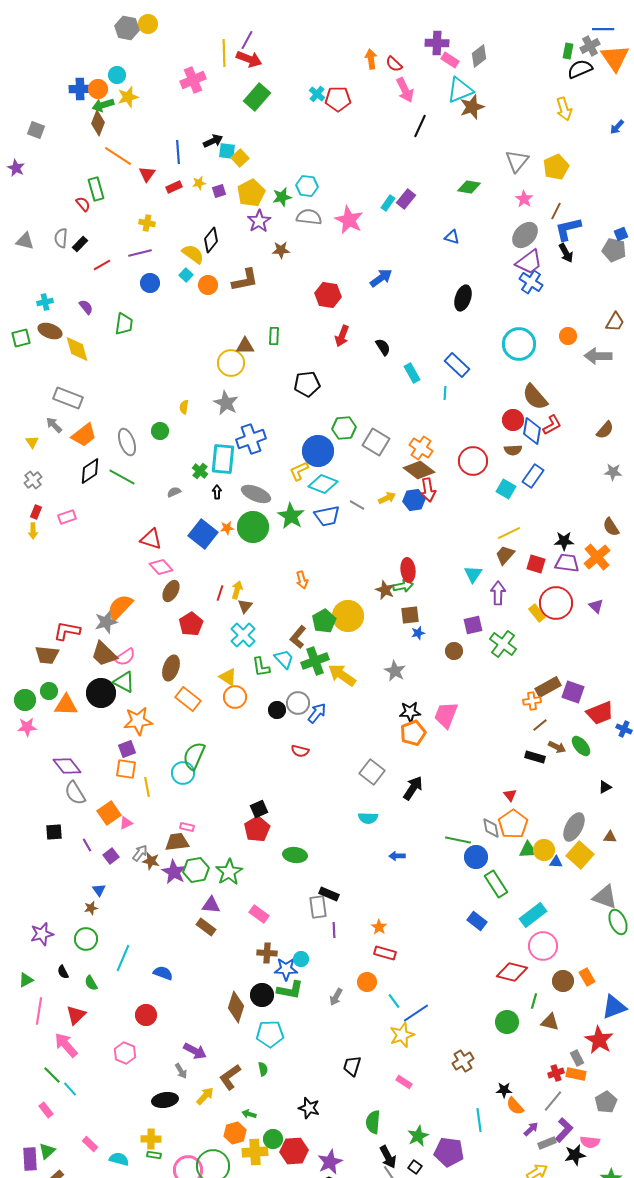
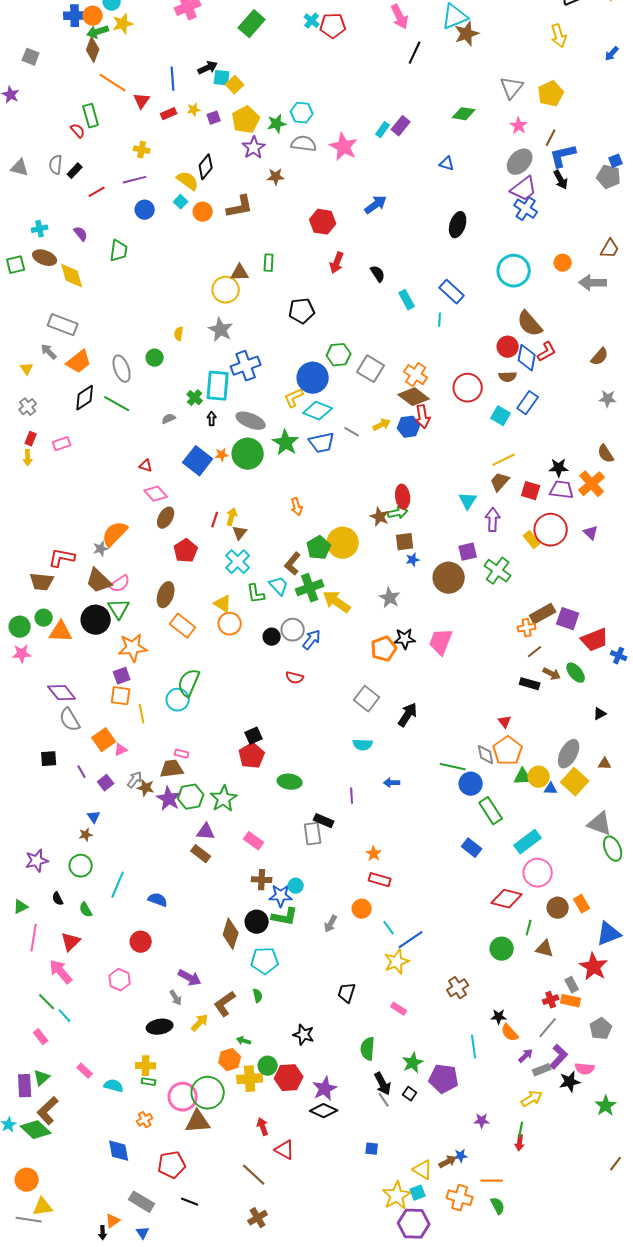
red triangle: (151, 539) -> (146, 466), size x0.6
gray star: (106, 622) -> (101, 549), size x0.7
brown circle: (454, 651) -> (449, 578), size x1.8
green triangle: (124, 682) -> (119, 609), turned 30
orange pentagon: (413, 733) -> (384, 649), moved
purple line: (334, 930) -> (352, 796), moved

